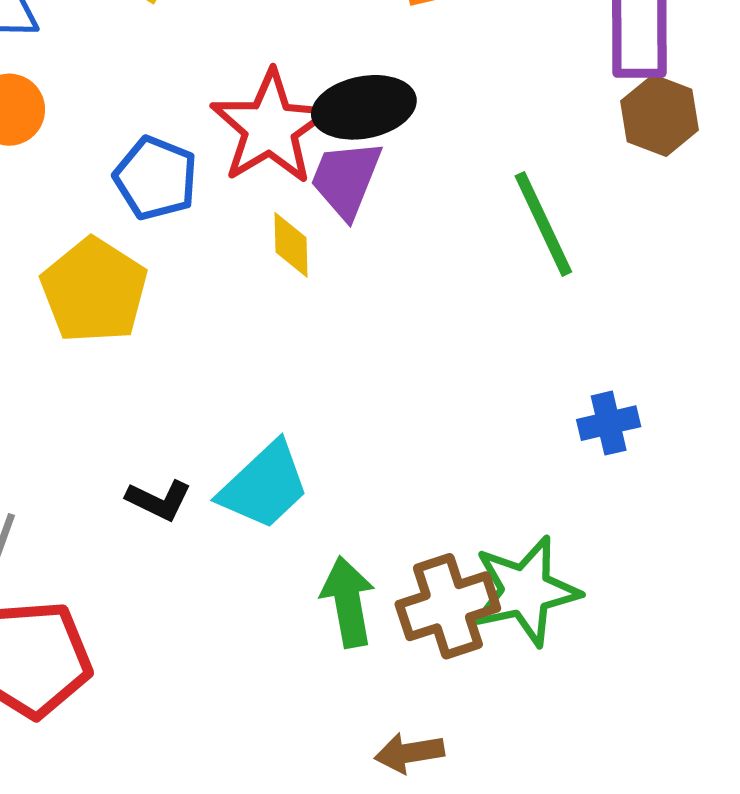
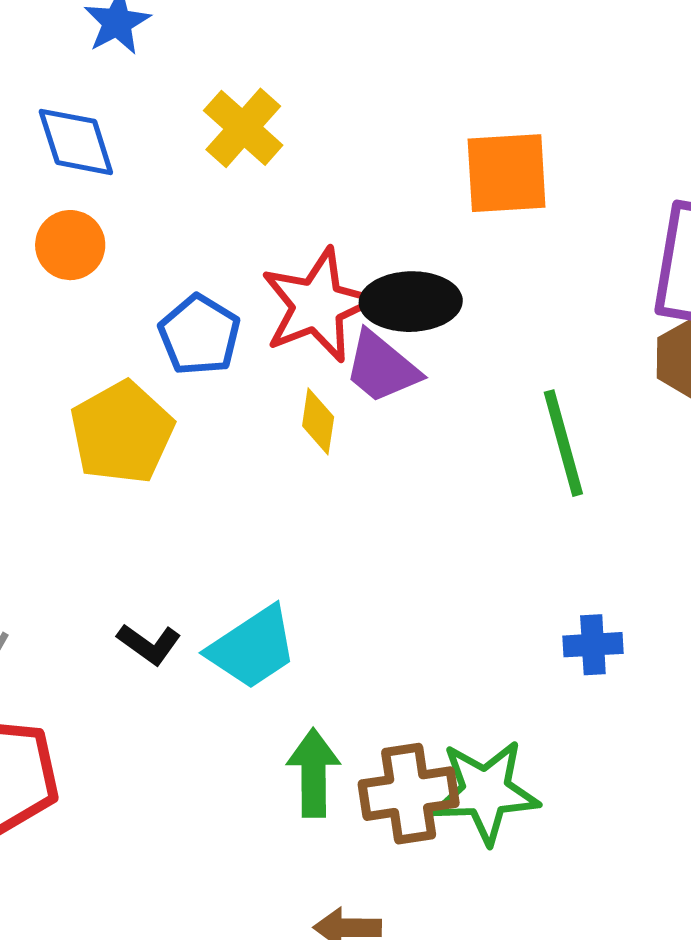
purple trapezoid: (346, 179) -> (382, 367), turned -82

